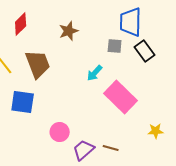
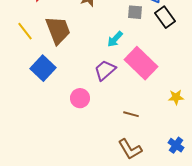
blue square: (23, 102) -> (43, 68), turned 35
purple trapezoid: (84, 150) -> (105, 70), moved

